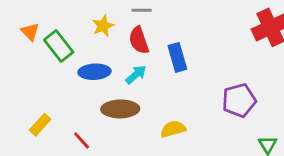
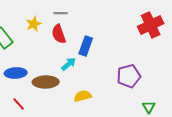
blue rectangle: (177, 57) -> (86, 46), turned 36
blue ellipse: (94, 72) -> (16, 73), moved
cyan arrow: (136, 75) -> (69, 64), moved

